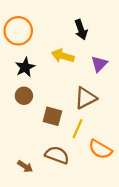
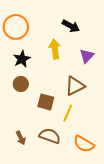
black arrow: (81, 30) -> (71, 26), turned -42
yellow arrow: (63, 56) -> (55, 49), turned 66
orange semicircle: (100, 149) -> (84, 144), moved
brown arrow: (25, 166) -> (21, 138), moved, turned 32

